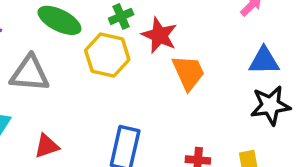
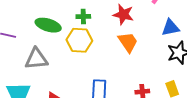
green cross: (121, 16) -> (83, 17), turned 32
red star: (159, 35) -> (123, 14), moved

